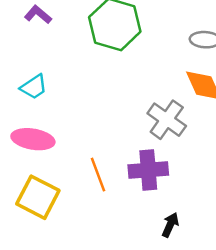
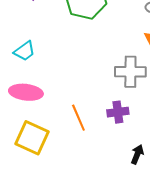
gray cross: (167, 120) -> (130, 72), turned -32
purple cross: (148, 170) -> (118, 112), size x0.7

